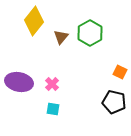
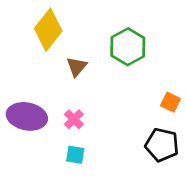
brown triangle: (61, 37) -> (77, 67), moved

